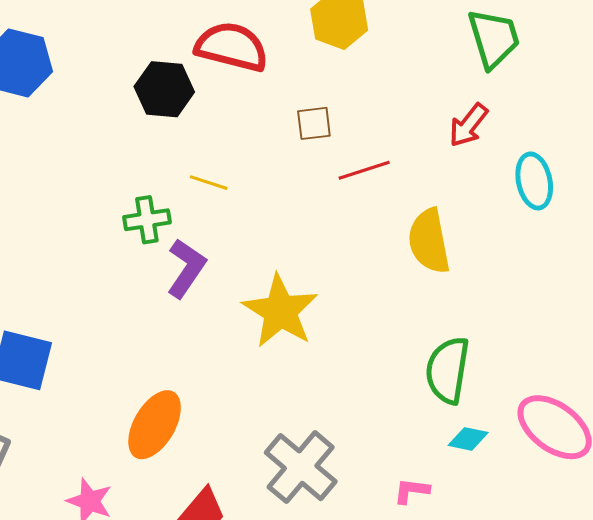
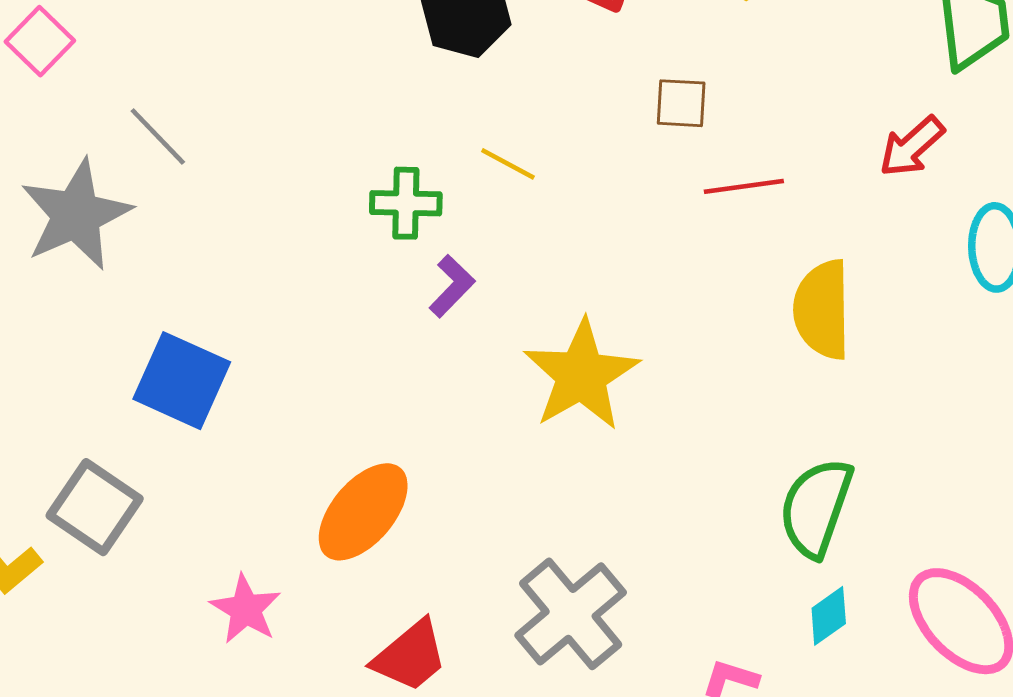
purple L-shape: (186, 268) -> (452, 286), size x0.7
cyan diamond: (468, 439) -> (829, 616), turned -57

